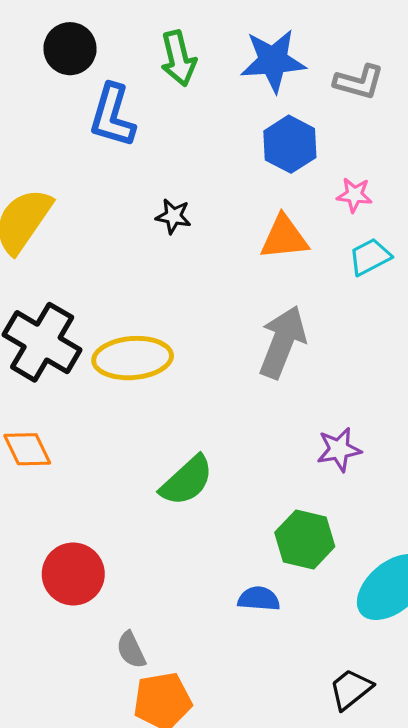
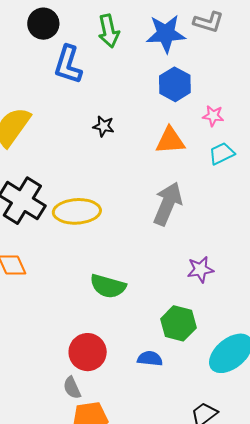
gray L-shape: (359, 82) -> (208, 22), moved
green semicircle: (187, 481) -> (108, 286), turned 57
red circle: (73, 574) -> (88, 352), moved

